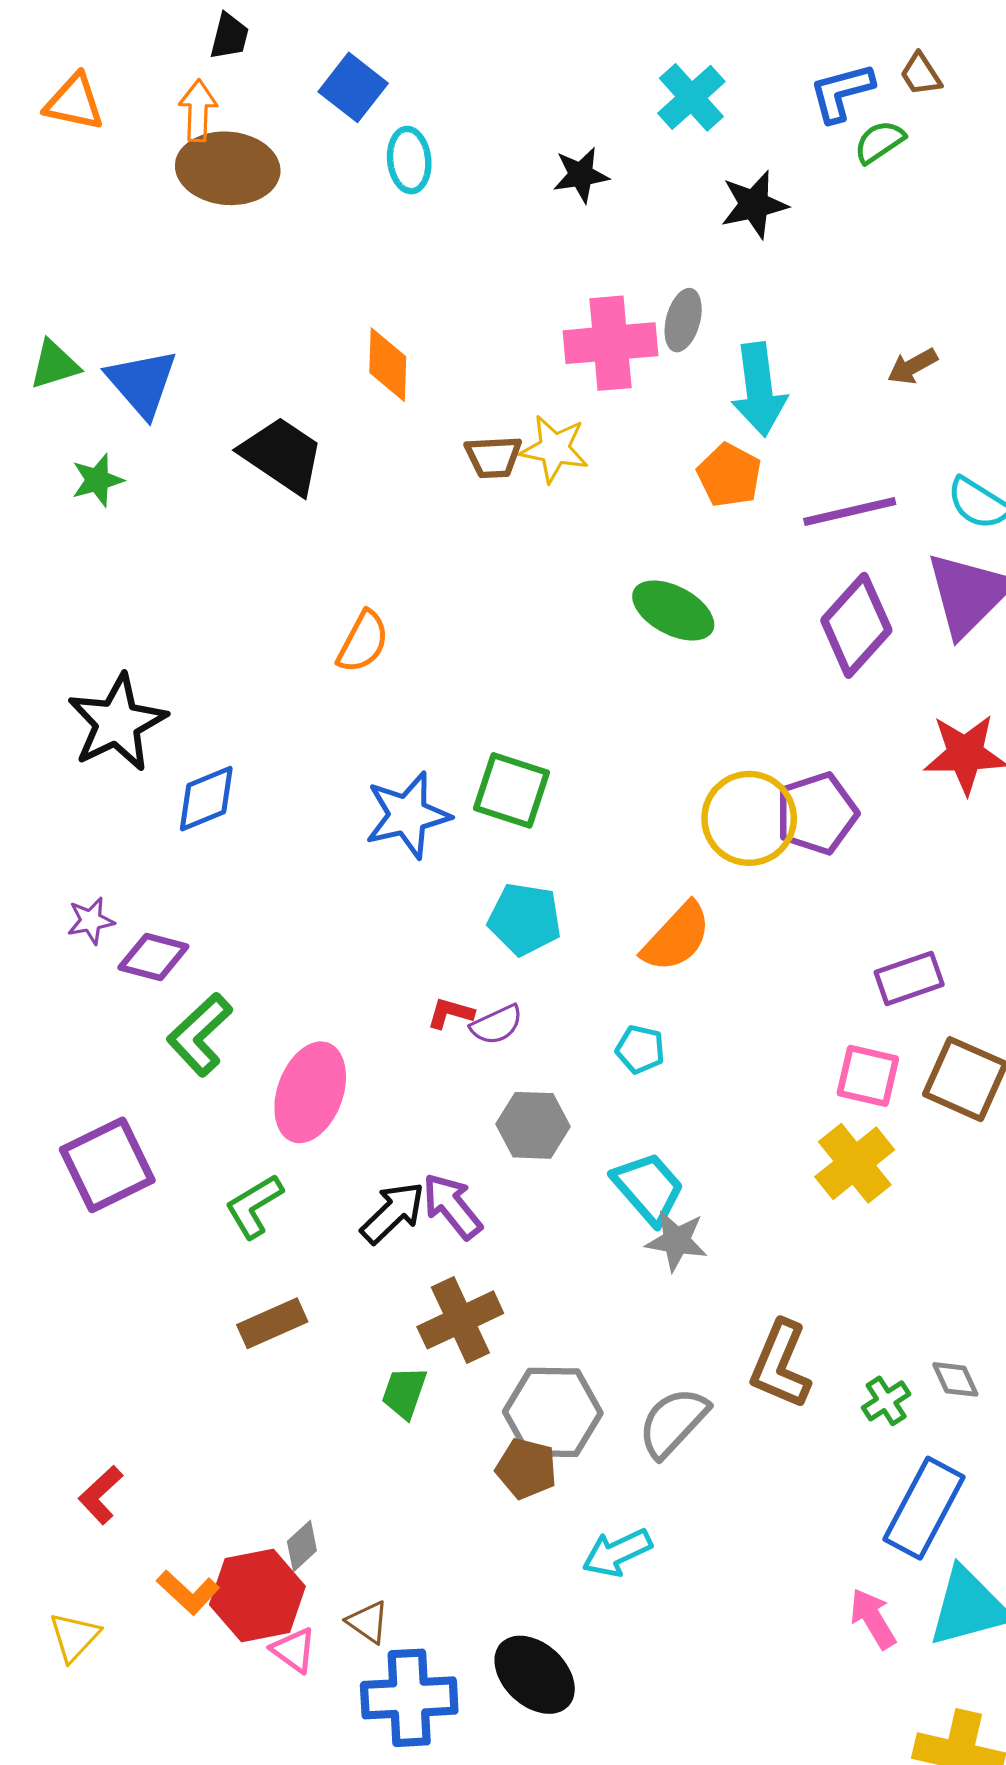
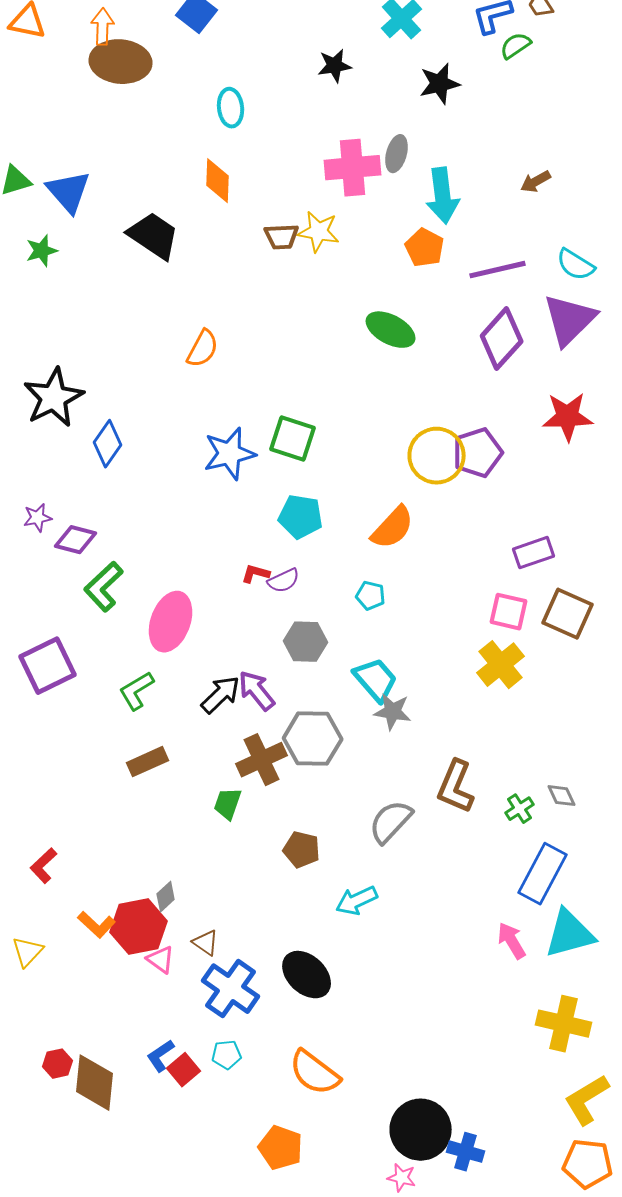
cyan ellipse: (409, 160) -> (231, 108), moved
blue diamond: (206, 799) -> (108, 444), turned -33
gray hexagon: (553, 1412) -> (313, 739), moved
blue cross: (409, 1698) -> (231, 989), turned 38

